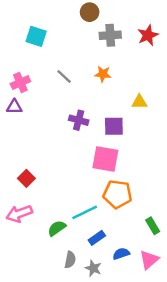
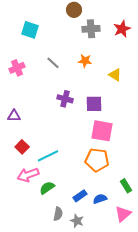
yellow triangle: (139, 102) -> (115, 75), moved, turned 32
purple triangle: (14, 107) -> (14, 116), moved
pink square: (105, 159) -> (102, 131), moved
cyan line: (85, 212) -> (48, 156), moved
pink arrow: (19, 214) -> (28, 175), moved
blue semicircle: (121, 254) -> (100, 199), moved

